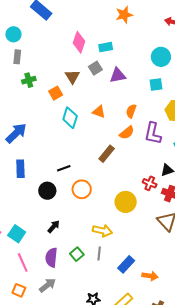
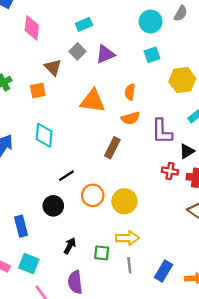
pink diamond: (79, 42) -> (32, 28), moved
orange square: (56, 93) -> (38, 91), turned 32
orange triangle: (99, 112) -> (93, 101), size x1.6
cyan diamond: (70, 118) -> (44, 135), moved
orange semicircle: (127, 133) -> (131, 118), turned 35
purple L-shape: (153, 133) -> (162, 131), moved
blue rectangle: (20, 169) -> (21, 226), moved
yellow circle: (126, 202) -> (124, 201), moved
green square: (77, 254) -> (102, 253), moved, turned -32

